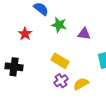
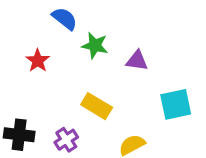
black cross: (14, 67) -> (19, 135), moved
purple cross: (61, 81) -> (66, 140), moved

